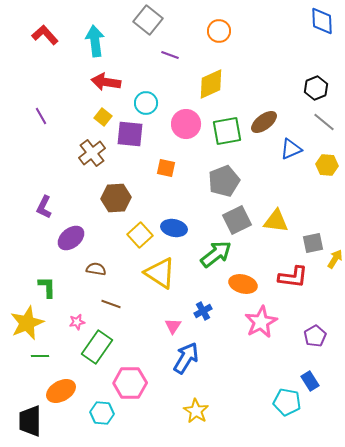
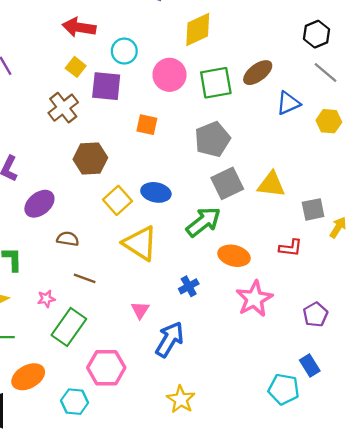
red L-shape: (293, 277) -> (290, 248), size x0.7
pink triangle: (173, 326) -> (140, 310), moved

